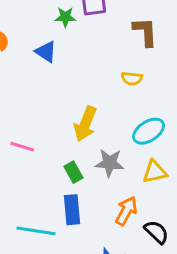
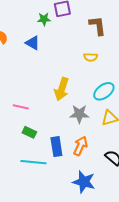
green rectangle: (73, 172) -> (29, 132), moved, turned -32
orange arrow: (126, 211) -> (80, 146), moved

